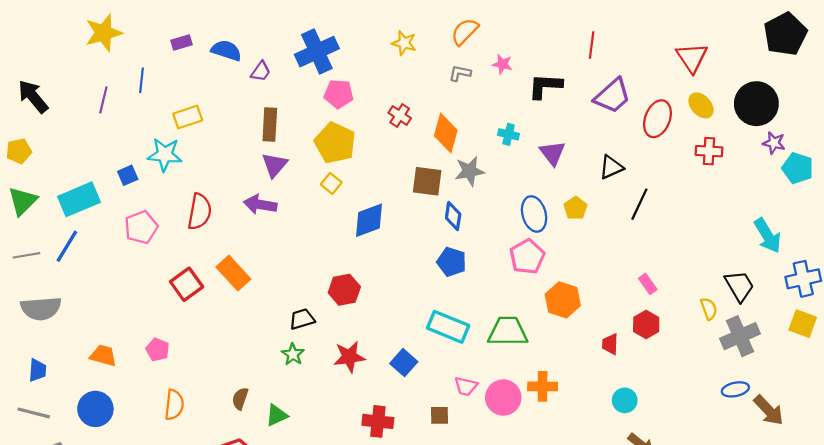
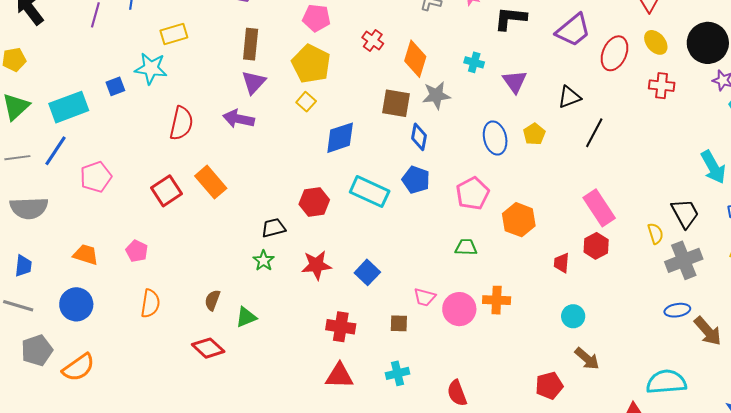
pink pentagon: (141, 227) -> (96, 177), moved
pink pentagon: (527, 257) -> (473, 193), moved
pink rectangle: (648, 284) -> (599, 208), size x1.8
cyan rectangle: (448, 327) -> (370, 192), moved
green trapezoid: (508, 331) -> (466, 247), size x0.6

